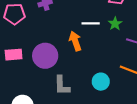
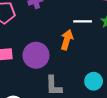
orange arrow: (75, 41) -> (67, 40), turned 36

